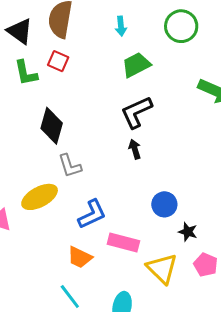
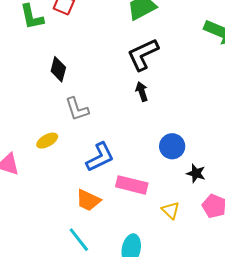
black diamond: (52, 126) -> (58, 69), size x0.7
yellow ellipse: (40, 197) -> (47, 141), size x0.6
yellow triangle: (162, 268) -> (171, 210), size x0.6

